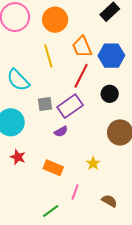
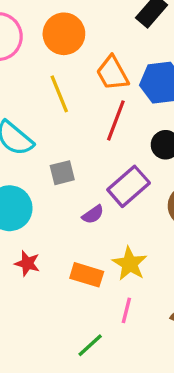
purple rectangle: (70, 106) -> (129, 186), moved
yellow star: (93, 163) -> (130, 264), moved, size x1.5

